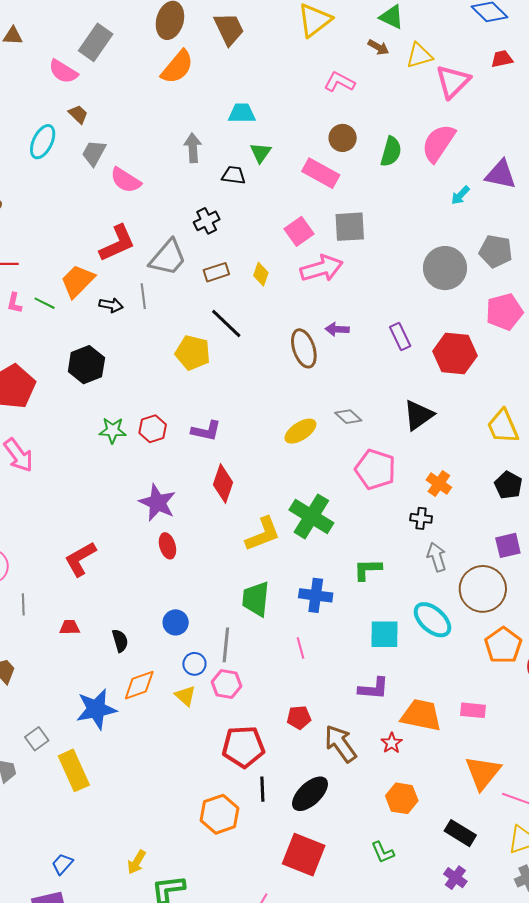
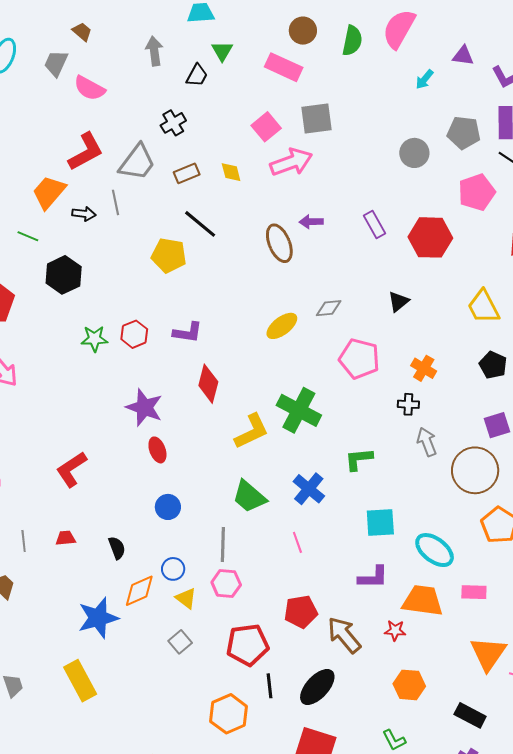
brown trapezoid: (78, 114) -> (82, 32), moved
black trapezoid: (234, 175) -> (197, 75), turned 115
purple triangle: (501, 175) -> (463, 56), size x0.7
gray circle: (445, 268) -> (414, 153), size x0.7
yellow diamond: (261, 274) -> (231, 172), turned -30
green line: (45, 303) -> (28, 236), moved
black triangle: (418, 415) -> (398, 302), size x0.7
gray diamond: (348, 417) -> (329, 308), turned -44
blue cross: (316, 595) -> (309, 489), turned 36
green trapezoid: (256, 599) -> (249, 497), turned -51
gray line: (23, 604) -> (24, 541), moved
cyan ellipse: (432, 620) -> (435, 550), moved
blue circle: (176, 622) -> (168, 507), moved
blue circle: (194, 664) -> (173, 569), moved
red pentagon: (299, 717) -> (301, 612), size x1.4
gray square: (37, 739) -> (180, 642), moved
red star: (392, 743) -> (395, 631), turned -30

